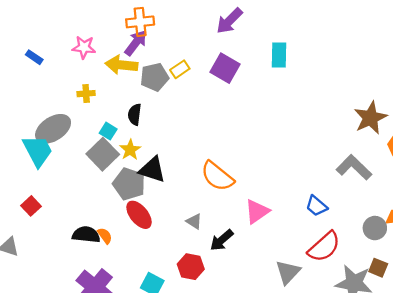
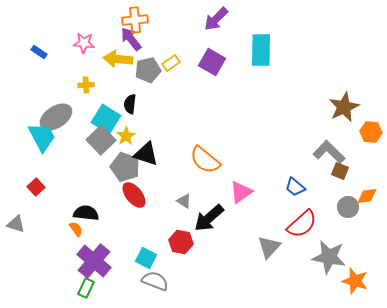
purple arrow: (136, 43) -> (131, 39), turned -75
cyan rectangle: (279, 55) -> (261, 50), size x1.4
cyan square: (108, 131) -> (106, 119), size x1.8
orange semicircle: (105, 236) -> (76, 229), moved
black arrow: (222, 240) -> (209, 218), size x1.4
brown square: (378, 268) -> (340, 171), moved

